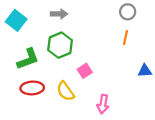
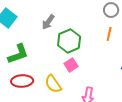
gray arrow: (59, 14) -> (48, 22), moved, turned 126
green hexagon: (60, 45) -> (69, 41), moved

